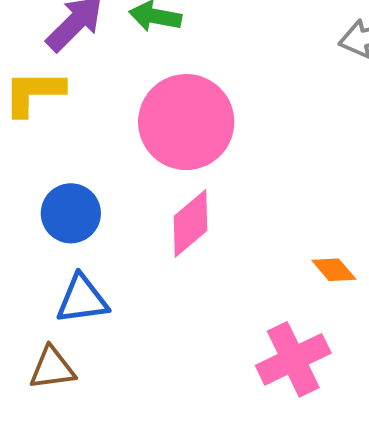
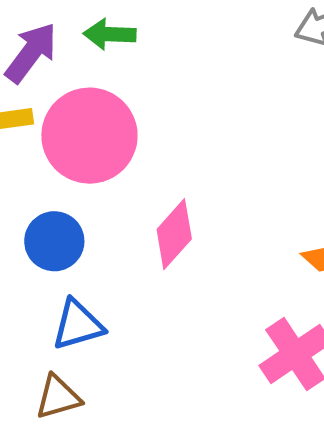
pink circle: (186, 122) -> (89, 136), moved

